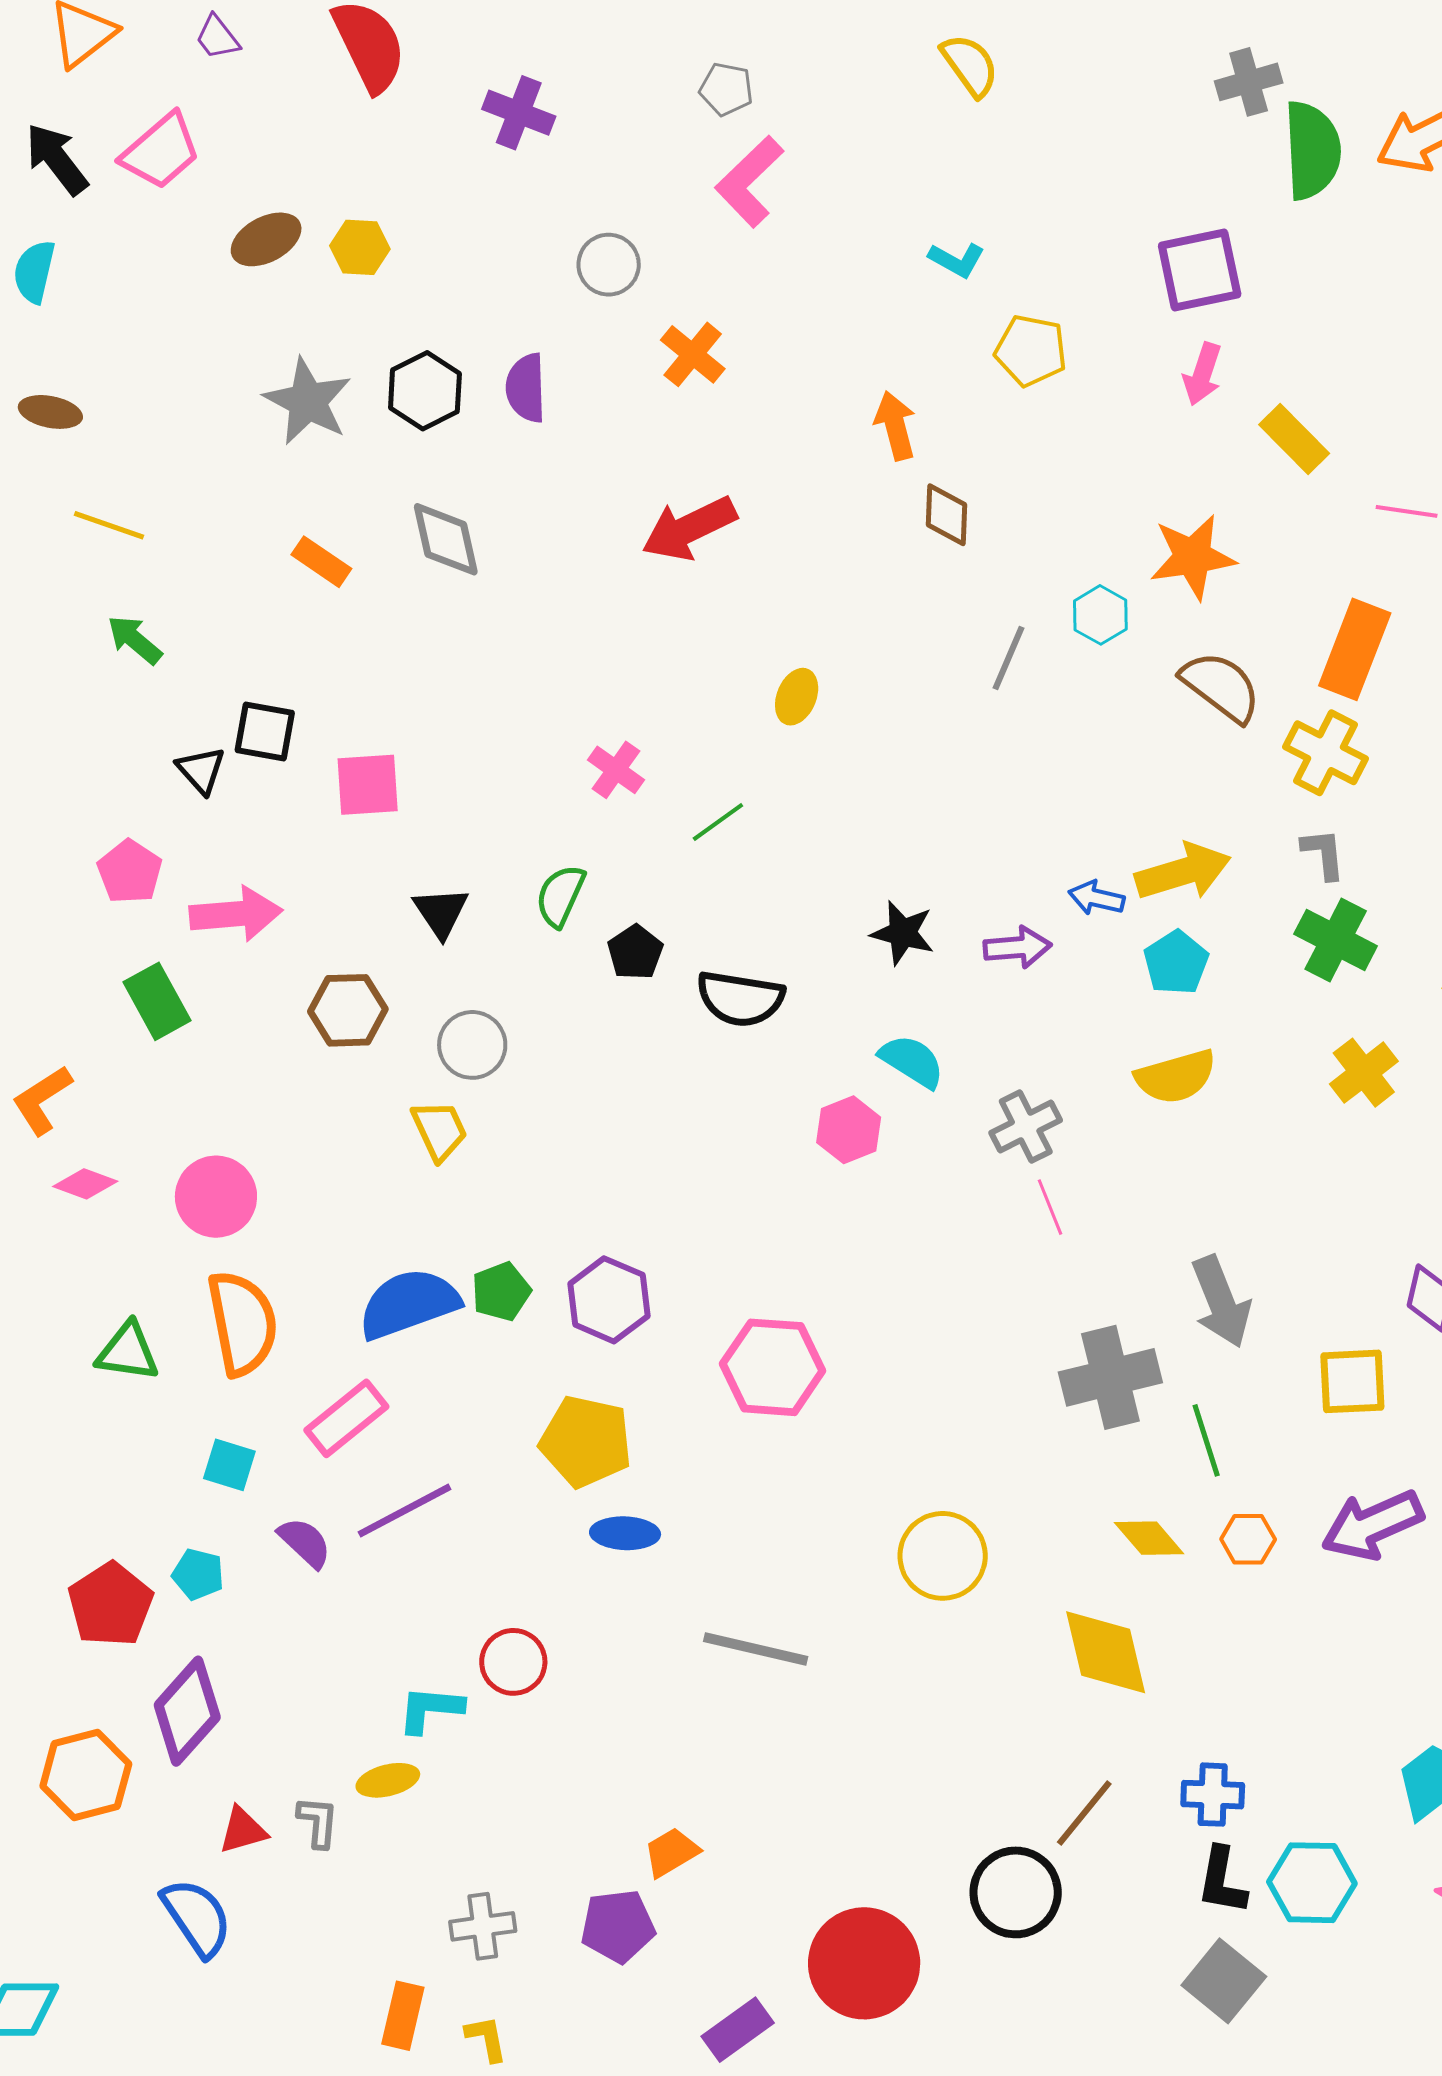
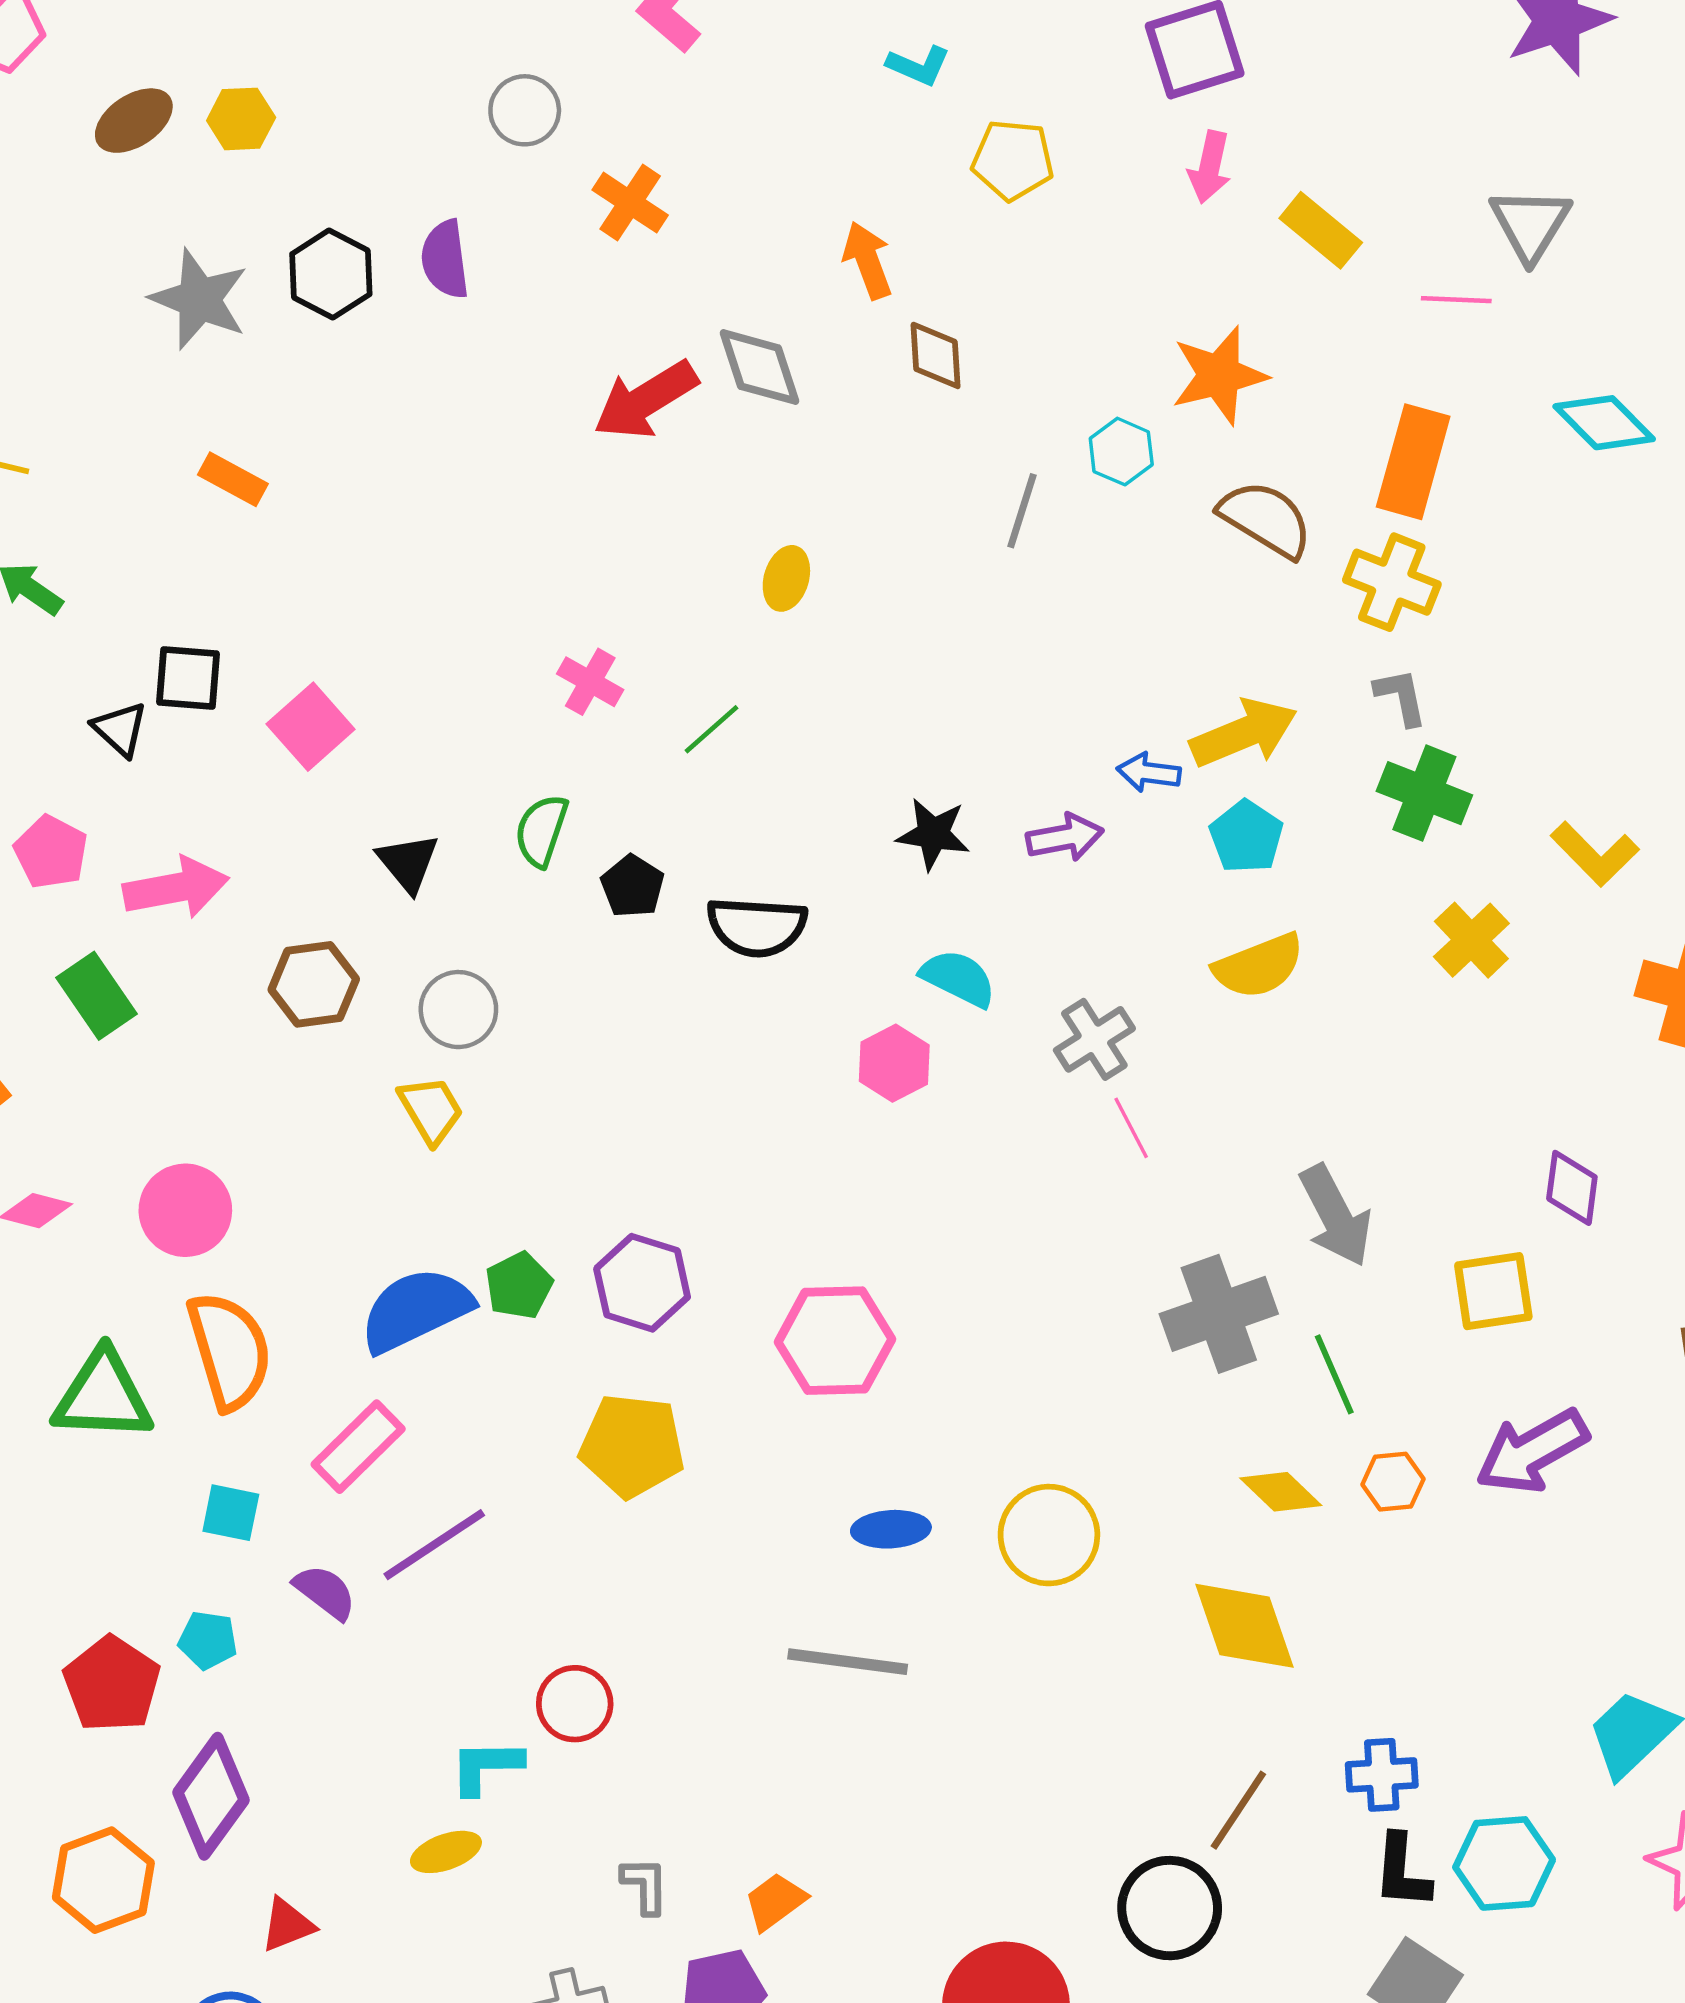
gray diamond: (446, 539) -> (759, 367), moved
pink square: (368, 785) -> (311, 727), turned -32
green triangle: (128, 1352) -> (103, 1396), size x1.4
blue ellipse: (625, 1533) -> (891, 1529), moved
gray L-shape: (318, 1822) -> (645, 1885), moved

